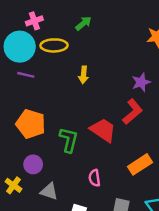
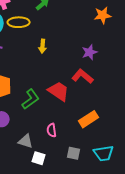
red L-shape: (133, 112) -> (83, 76), turned -100
green L-shape: (69, 140) -> (31, 99), turned 40
gray triangle: (49, 191) -> (26, 141), moved

